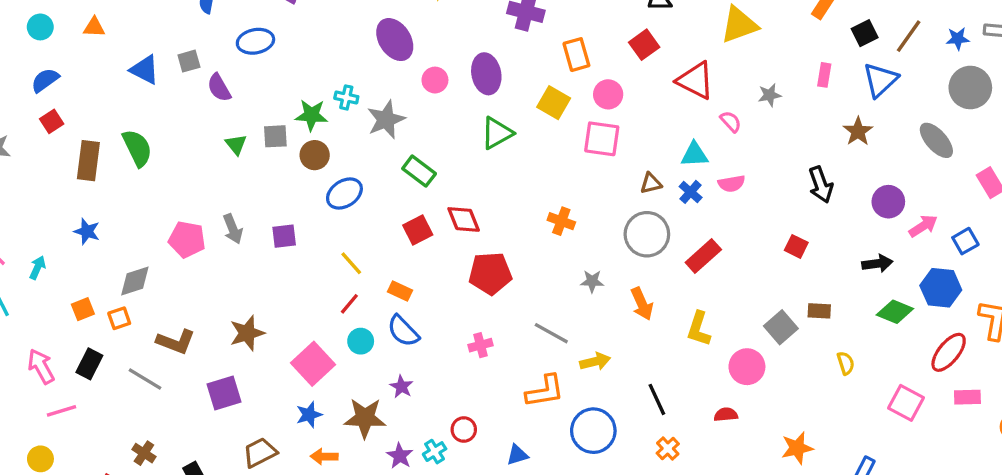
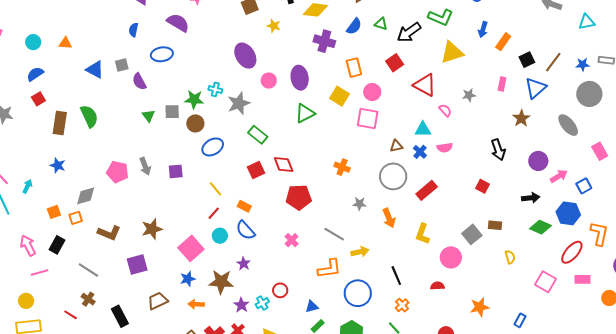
pink cross: (480, 345) -> (292, 240), turned -32
gray line: (145, 379) -> (88, 270), moved

